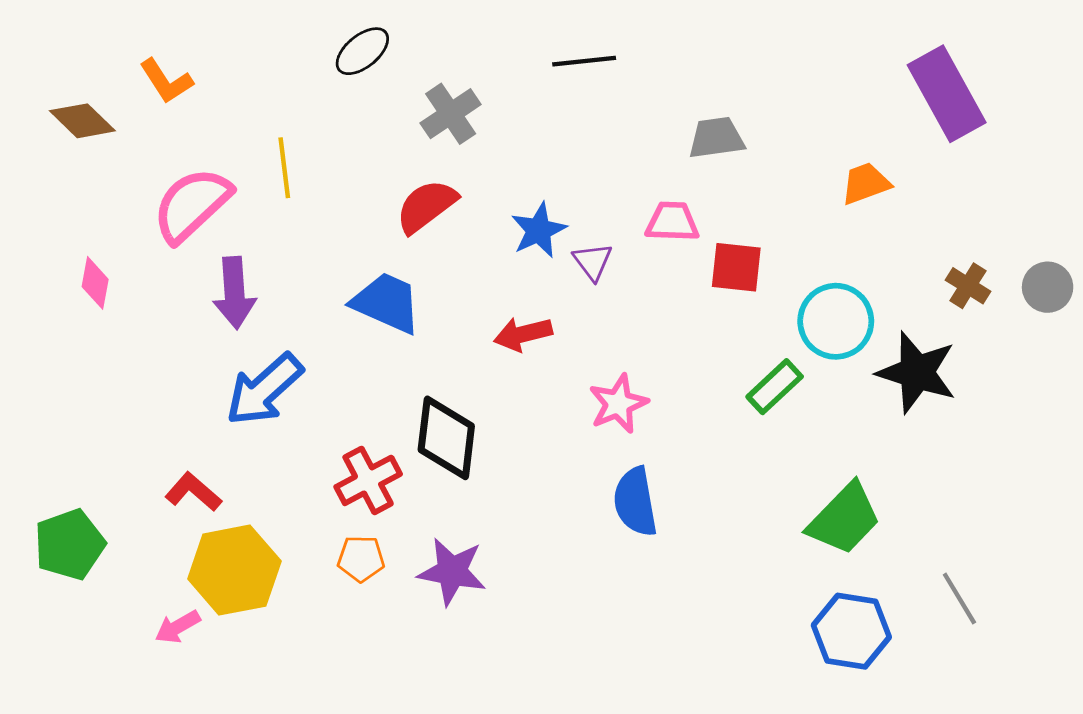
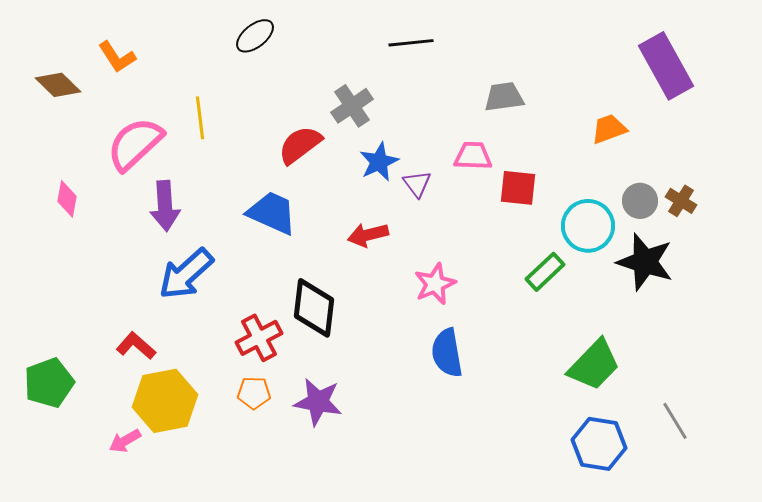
gray cross: (451, 114) -> (352, 106), moved
gray circle: (1048, 287) -> (640, 201), moved

